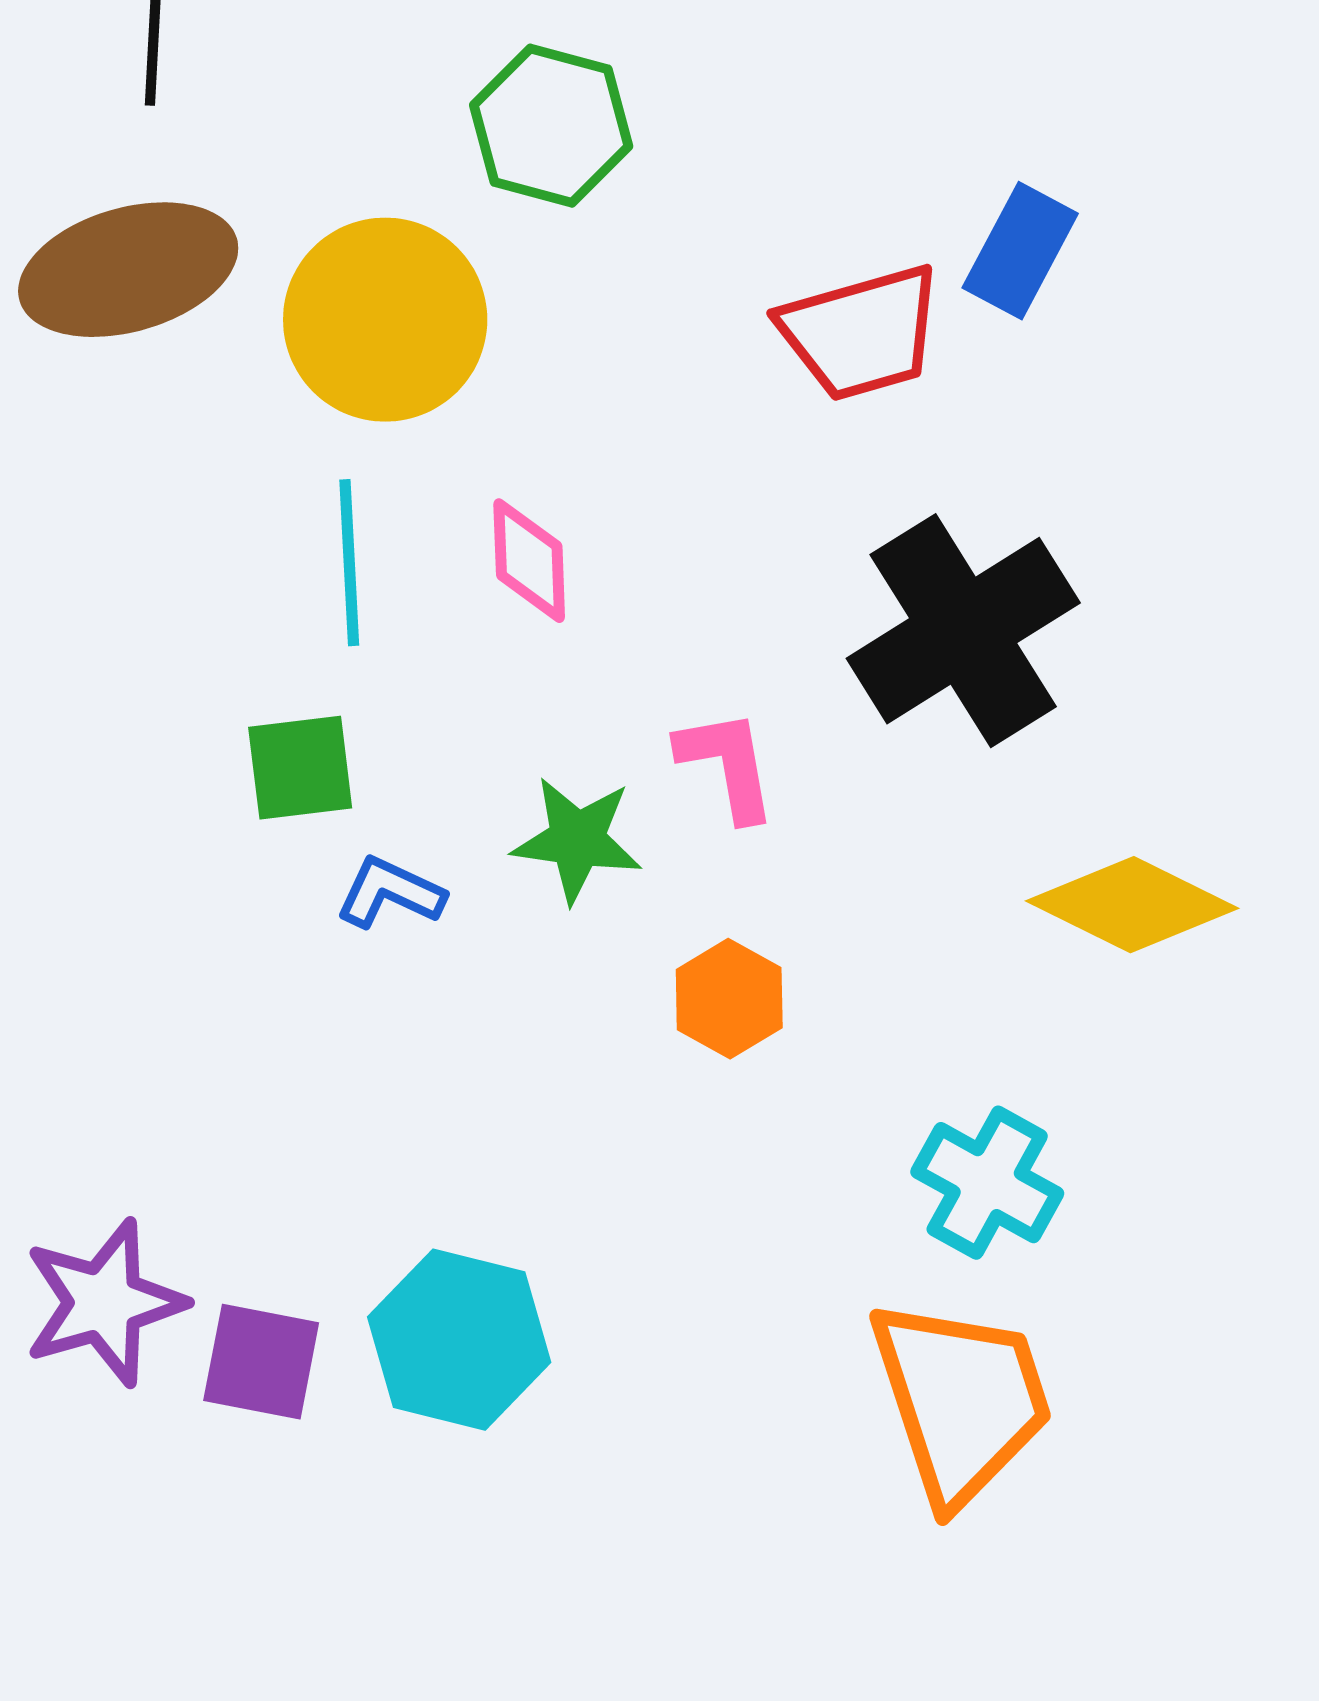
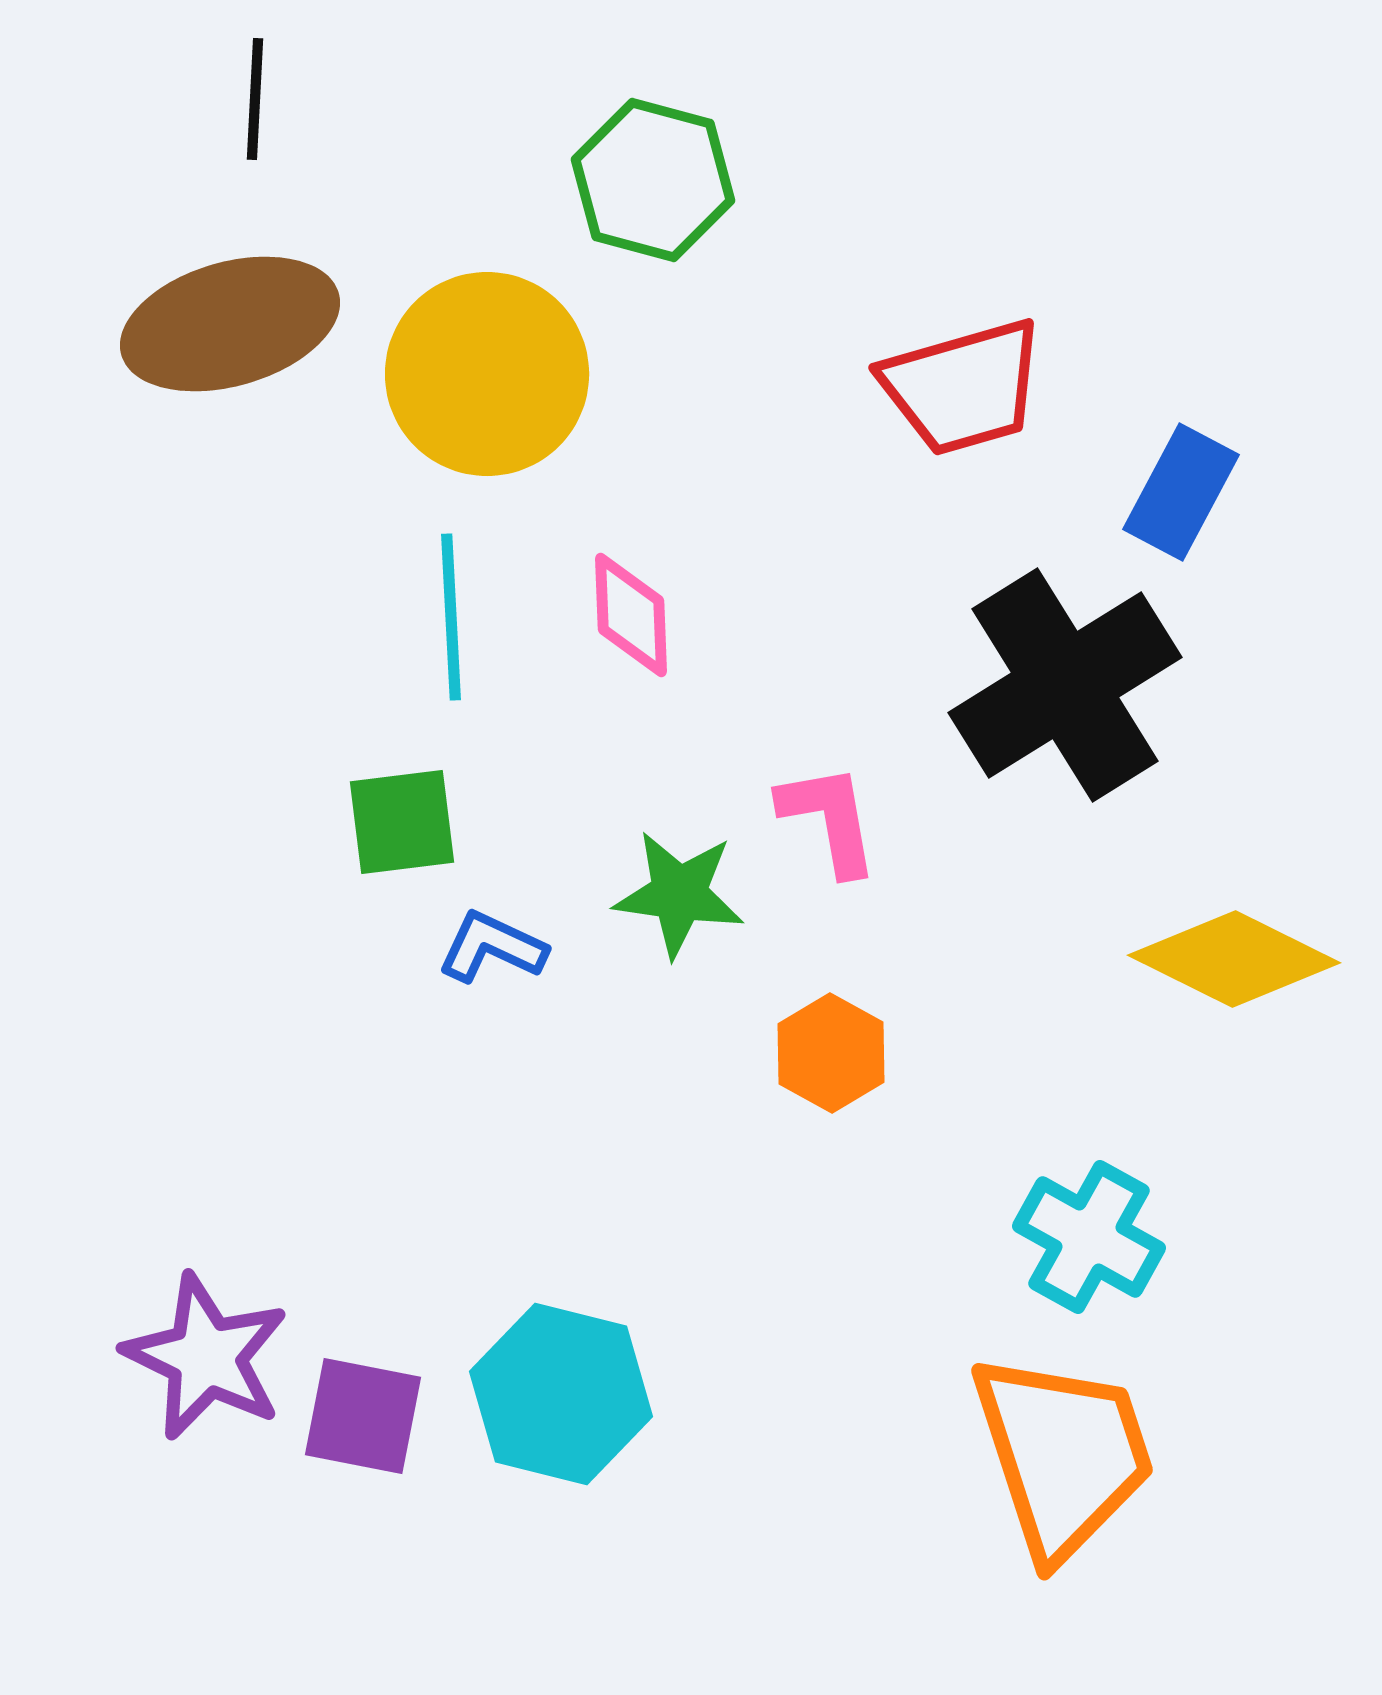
blue rectangle: (1020, 251) -> (1181, 492), moved
purple star: (104, 1303) -> (206, 1357), turned -30

